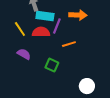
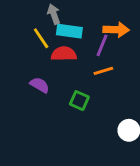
purple line: (57, 26) -> (102, 45), moved
yellow line: (20, 29) -> (41, 38), moved

